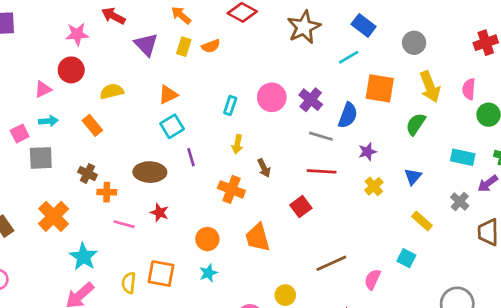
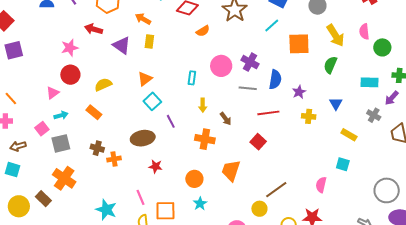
orange semicircle: (211, 46) -> (203, 31), moved
blue semicircle: (348, 115) -> (275, 79), moved
gray line: (321, 136) -> (248, 88), moved
yellow cross: (374, 186) -> (309, 116), turned -32
orange cross: (54, 216) -> (64, 178), moved
pink line: (124, 224) -> (141, 197), moved, turned 63
orange trapezoid: (258, 237) -> (231, 170), turned 45
brown line: (331, 263) -> (276, 190), moved

